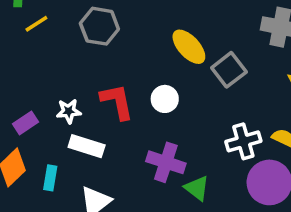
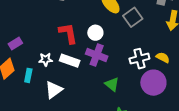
white star: (69, 111) -> (46, 59), moved
white rectangle: (87, 146) -> (70, 61), moved
purple cross: (166, 162) -> (97, 55), moved

